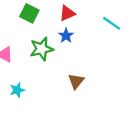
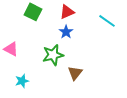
green star: (42, 49) -> (53, 55), moved

